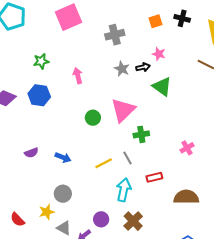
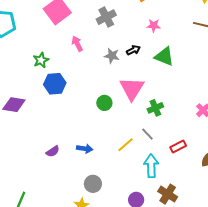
black arrow: (143, 67) -> (133, 50), moved
gray star: (122, 69) -> (112, 56), moved
pink arrow: (78, 76) -> (77, 44), moved
blue hexagon: (39, 95) -> (55, 84), moved

